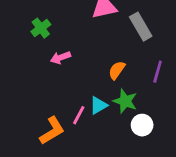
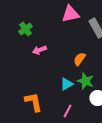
pink line: (79, 115) -> (68, 111), moved
orange L-shape: (52, 131) -> (34, 102), turned -70

